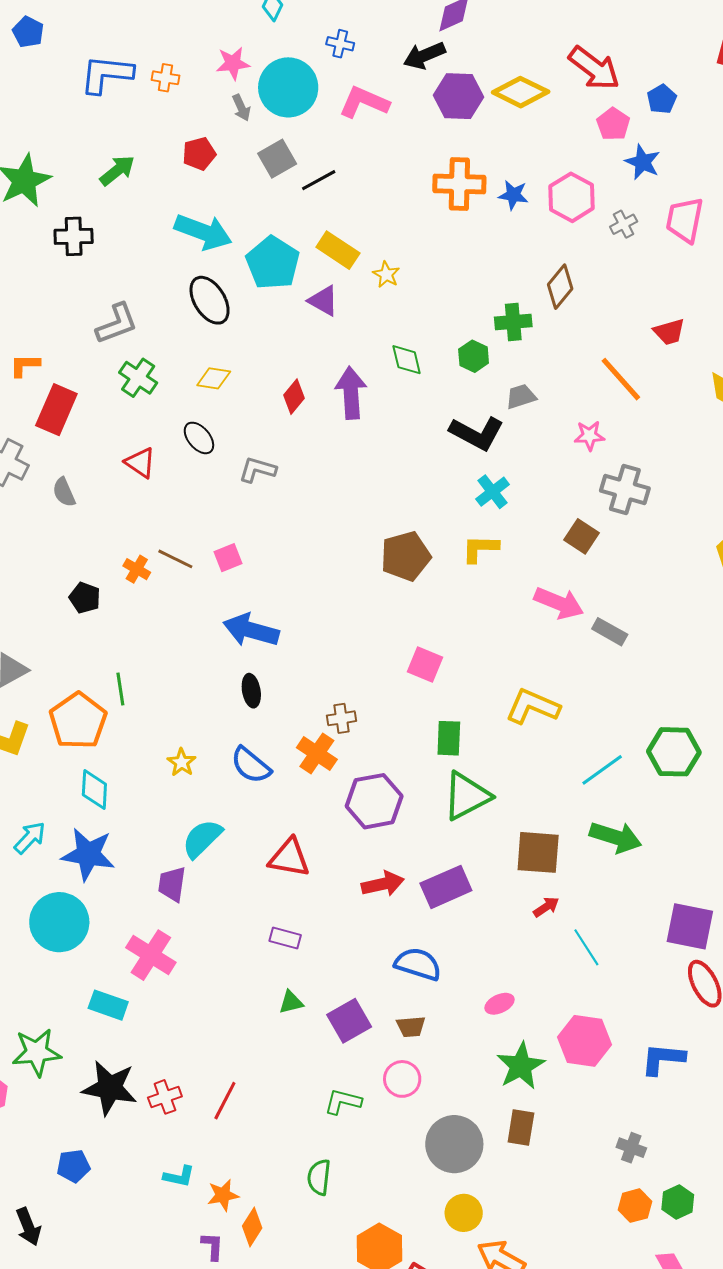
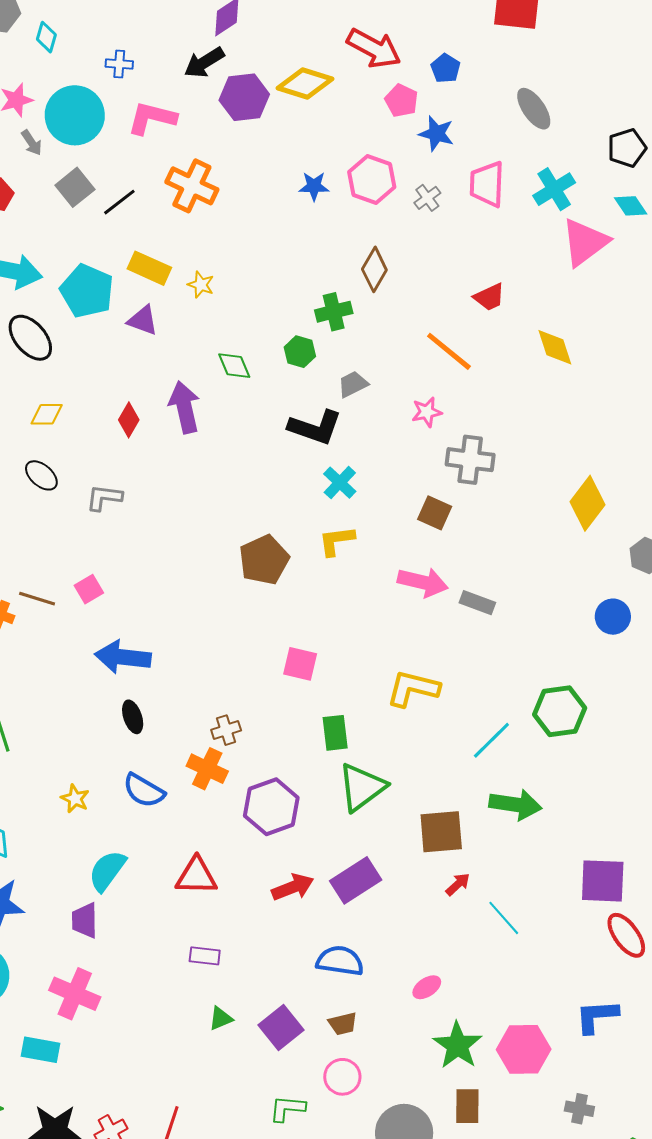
orange cross: (459, 184) -> (192, 186), moved, turned 33
pink hexagon: (584, 1041) -> (524, 1049), moved

